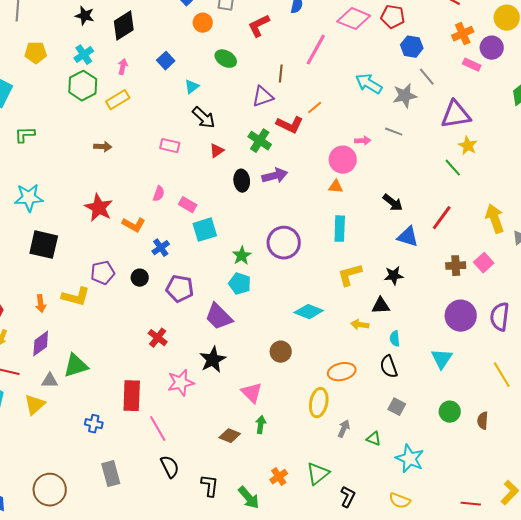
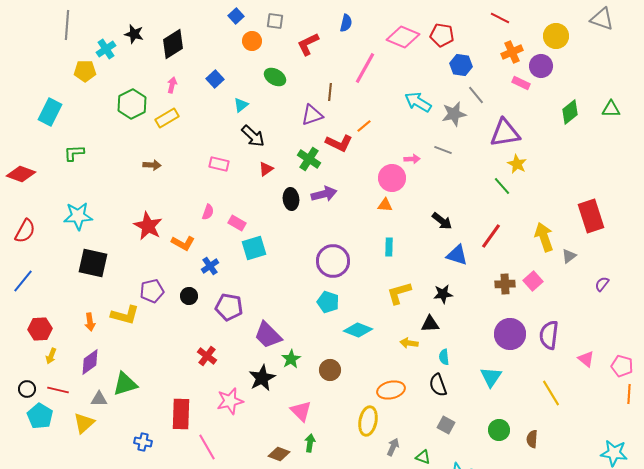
cyan cross: (84, 55) -> (106, 49), moved
cyan rectangle: (340, 229) -> (389, 247), size x0.7
green star: (242, 256) -> (291, 359), moved
cyan pentagon: (240, 284) -> (328, 302), moved

